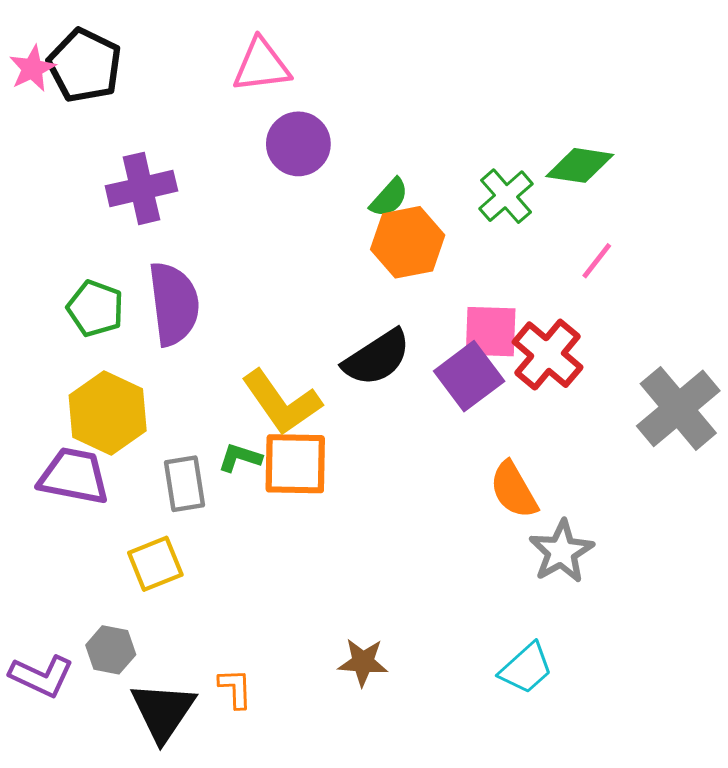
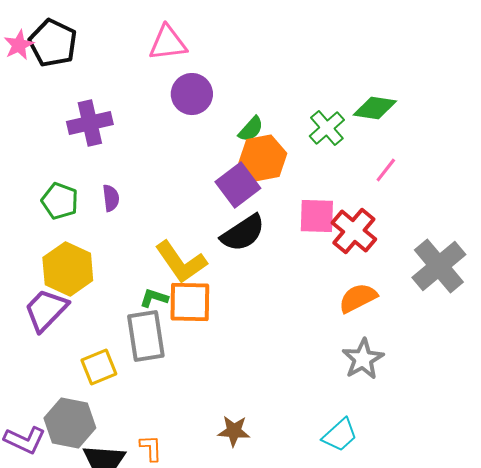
purple semicircle: (174, 304) -> (111, 198), size x0.5
purple square: (469, 376) -> (238, 185), moved
purple trapezoid: (74, 476) -> (46, 310), turned -57
gray rectangle: (185, 484) -> (146, 336), moved, size x1.4
orange semicircle: (514, 490) -> (358, 298), moved, turned 93
gray hexagon: (111, 650) -> (70, 423), size x1.6

